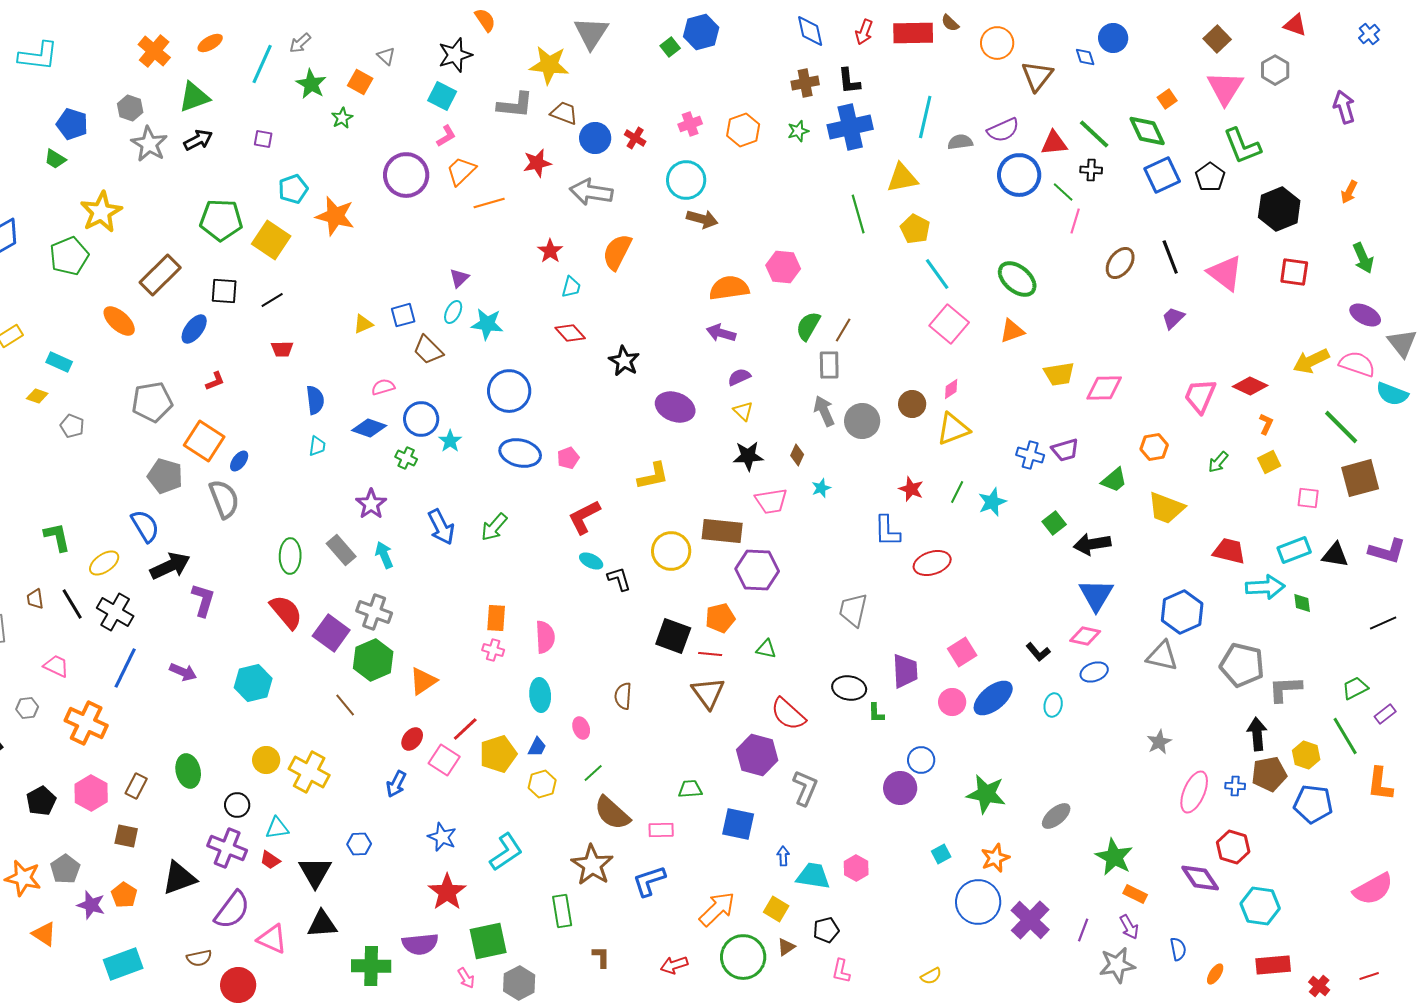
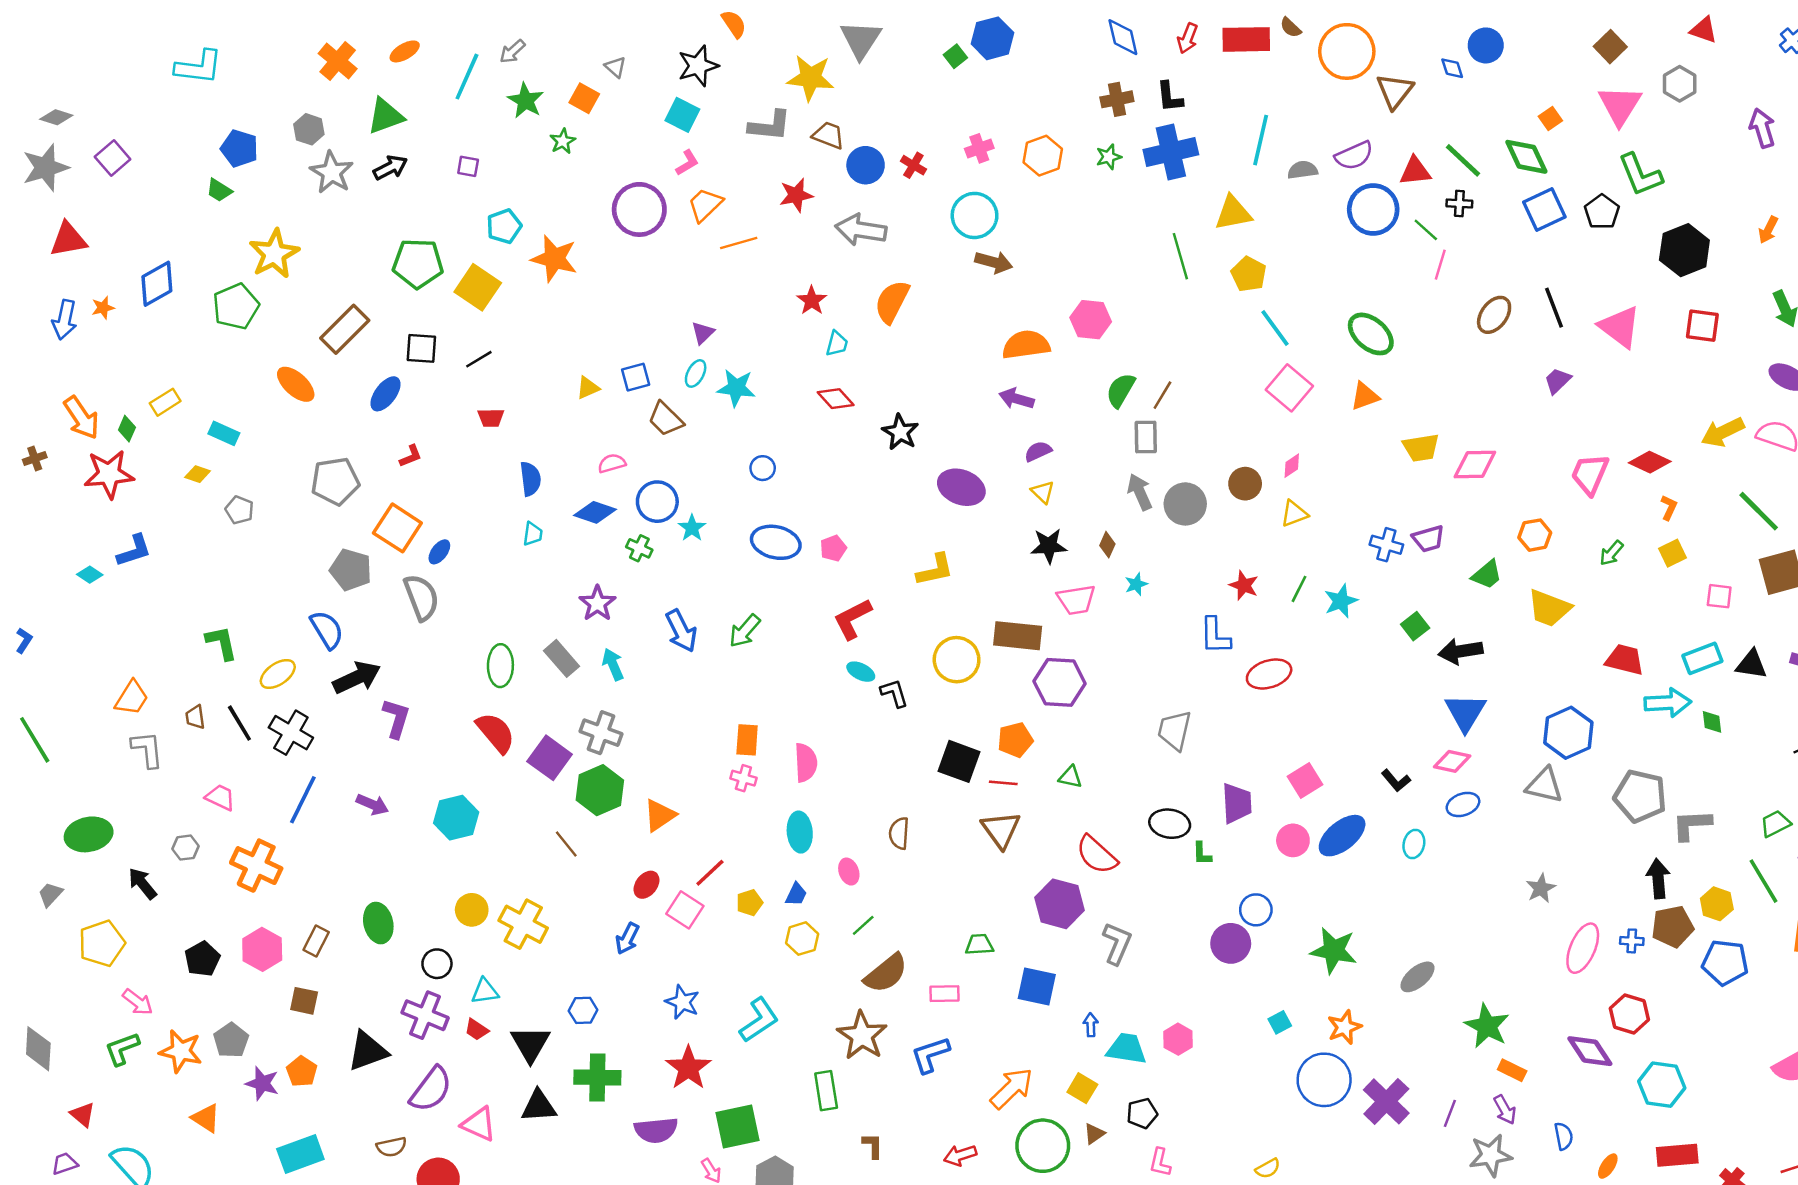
orange circle: (997, 43) -> (1347, 51), size x1.4
blue circle: (509, 391) -> (763, 468), size x0.5
yellow triangle: (953, 429) -> (1294, 514), size x0.7
yellow pentagon: (498, 754) -> (749, 903), size x0.6
brown semicircle: (612, 813) -> (886, 973), turned -81
green cross: (371, 966) -> (597, 1077), moved

